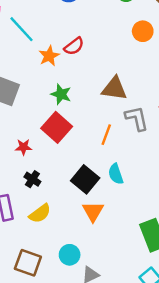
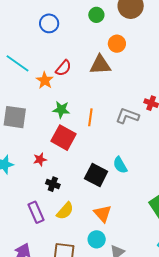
brown triangle: (114, 89) -> (100, 65), moved
gray L-shape: (137, 118) -> (127, 116), turned -45
orange line: (106, 135) -> (90, 117), moved
orange triangle: (93, 211) -> (103, 213), moved

